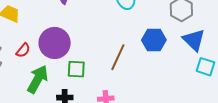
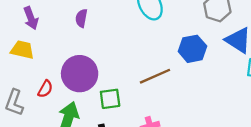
brown line: (118, 57) -> (155, 76), turned 52

